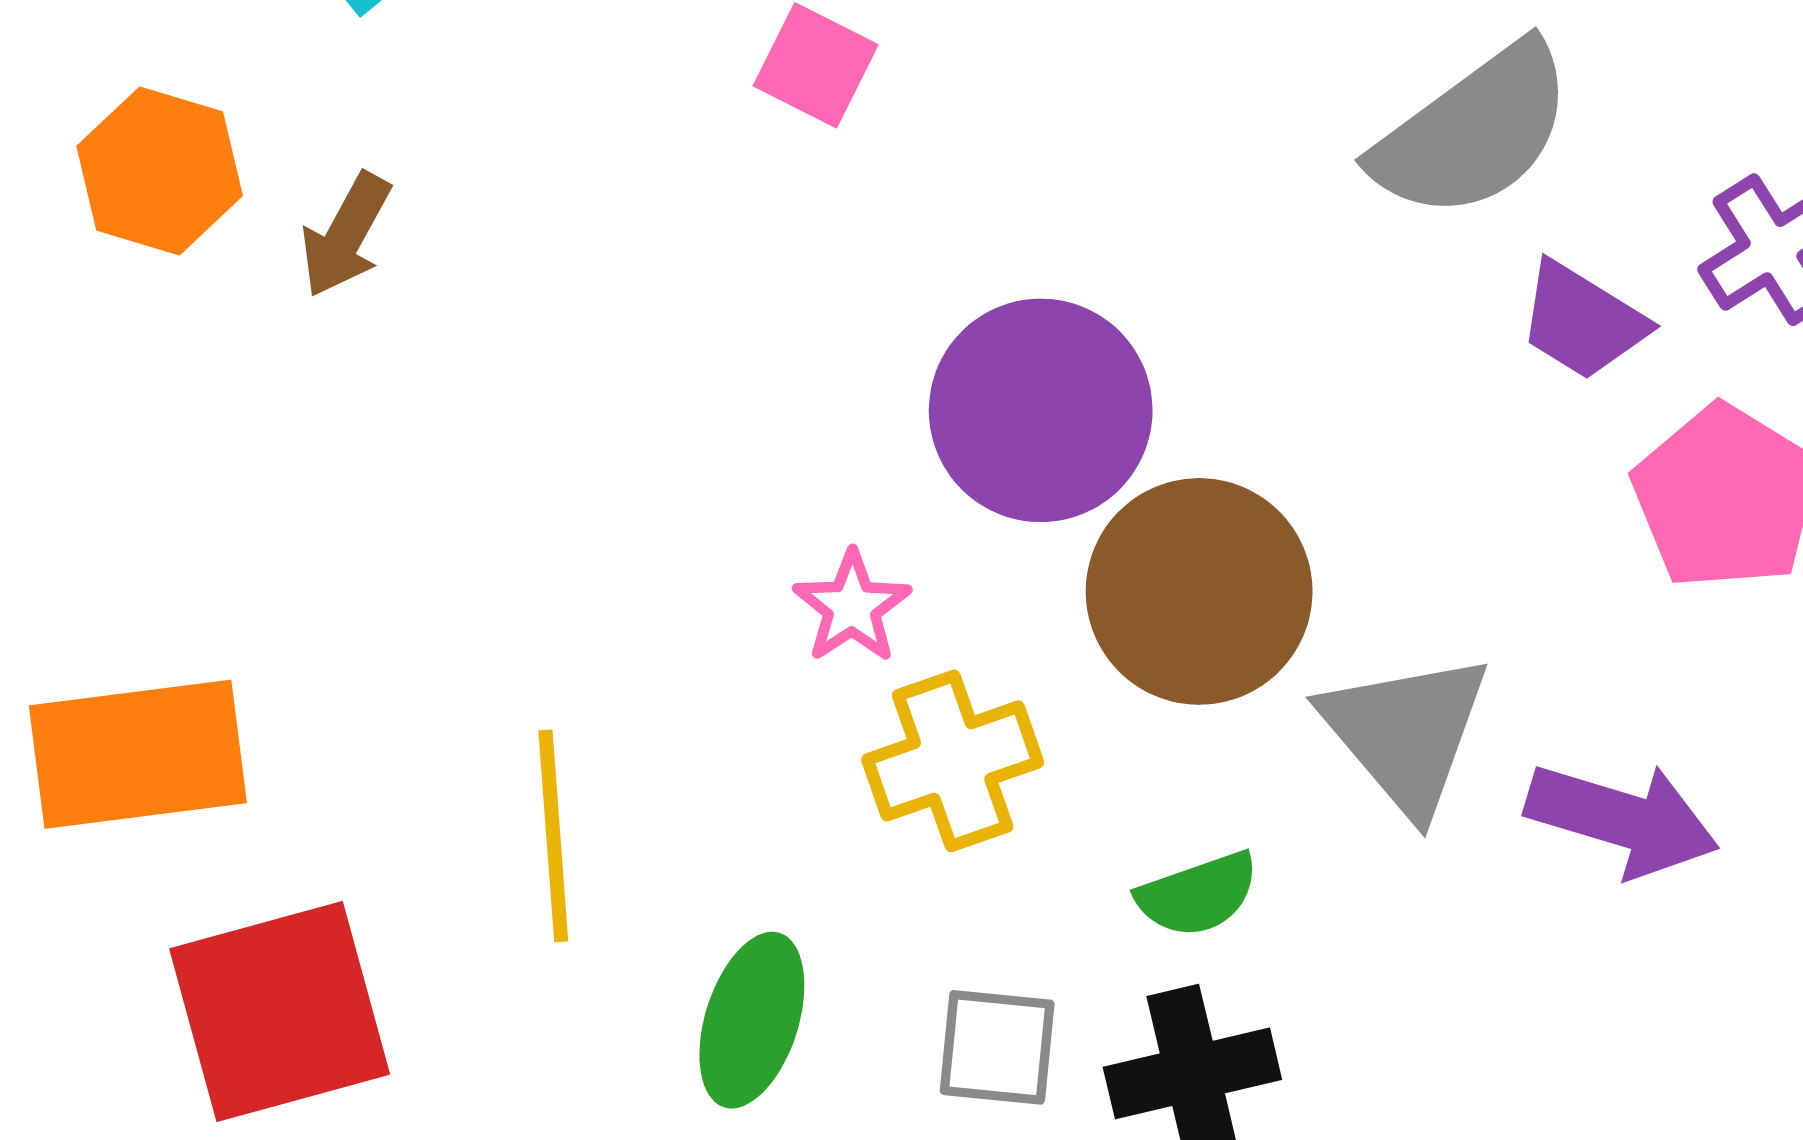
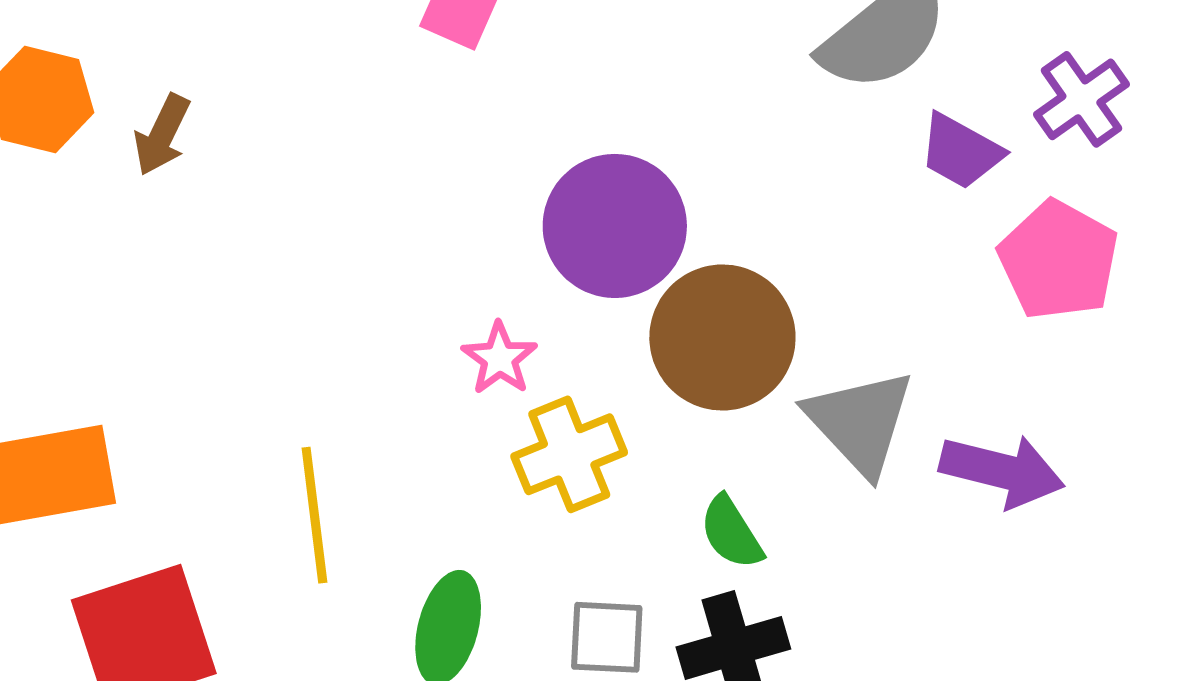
green semicircle: (1198, 894) -> (731, 533), turned 80

